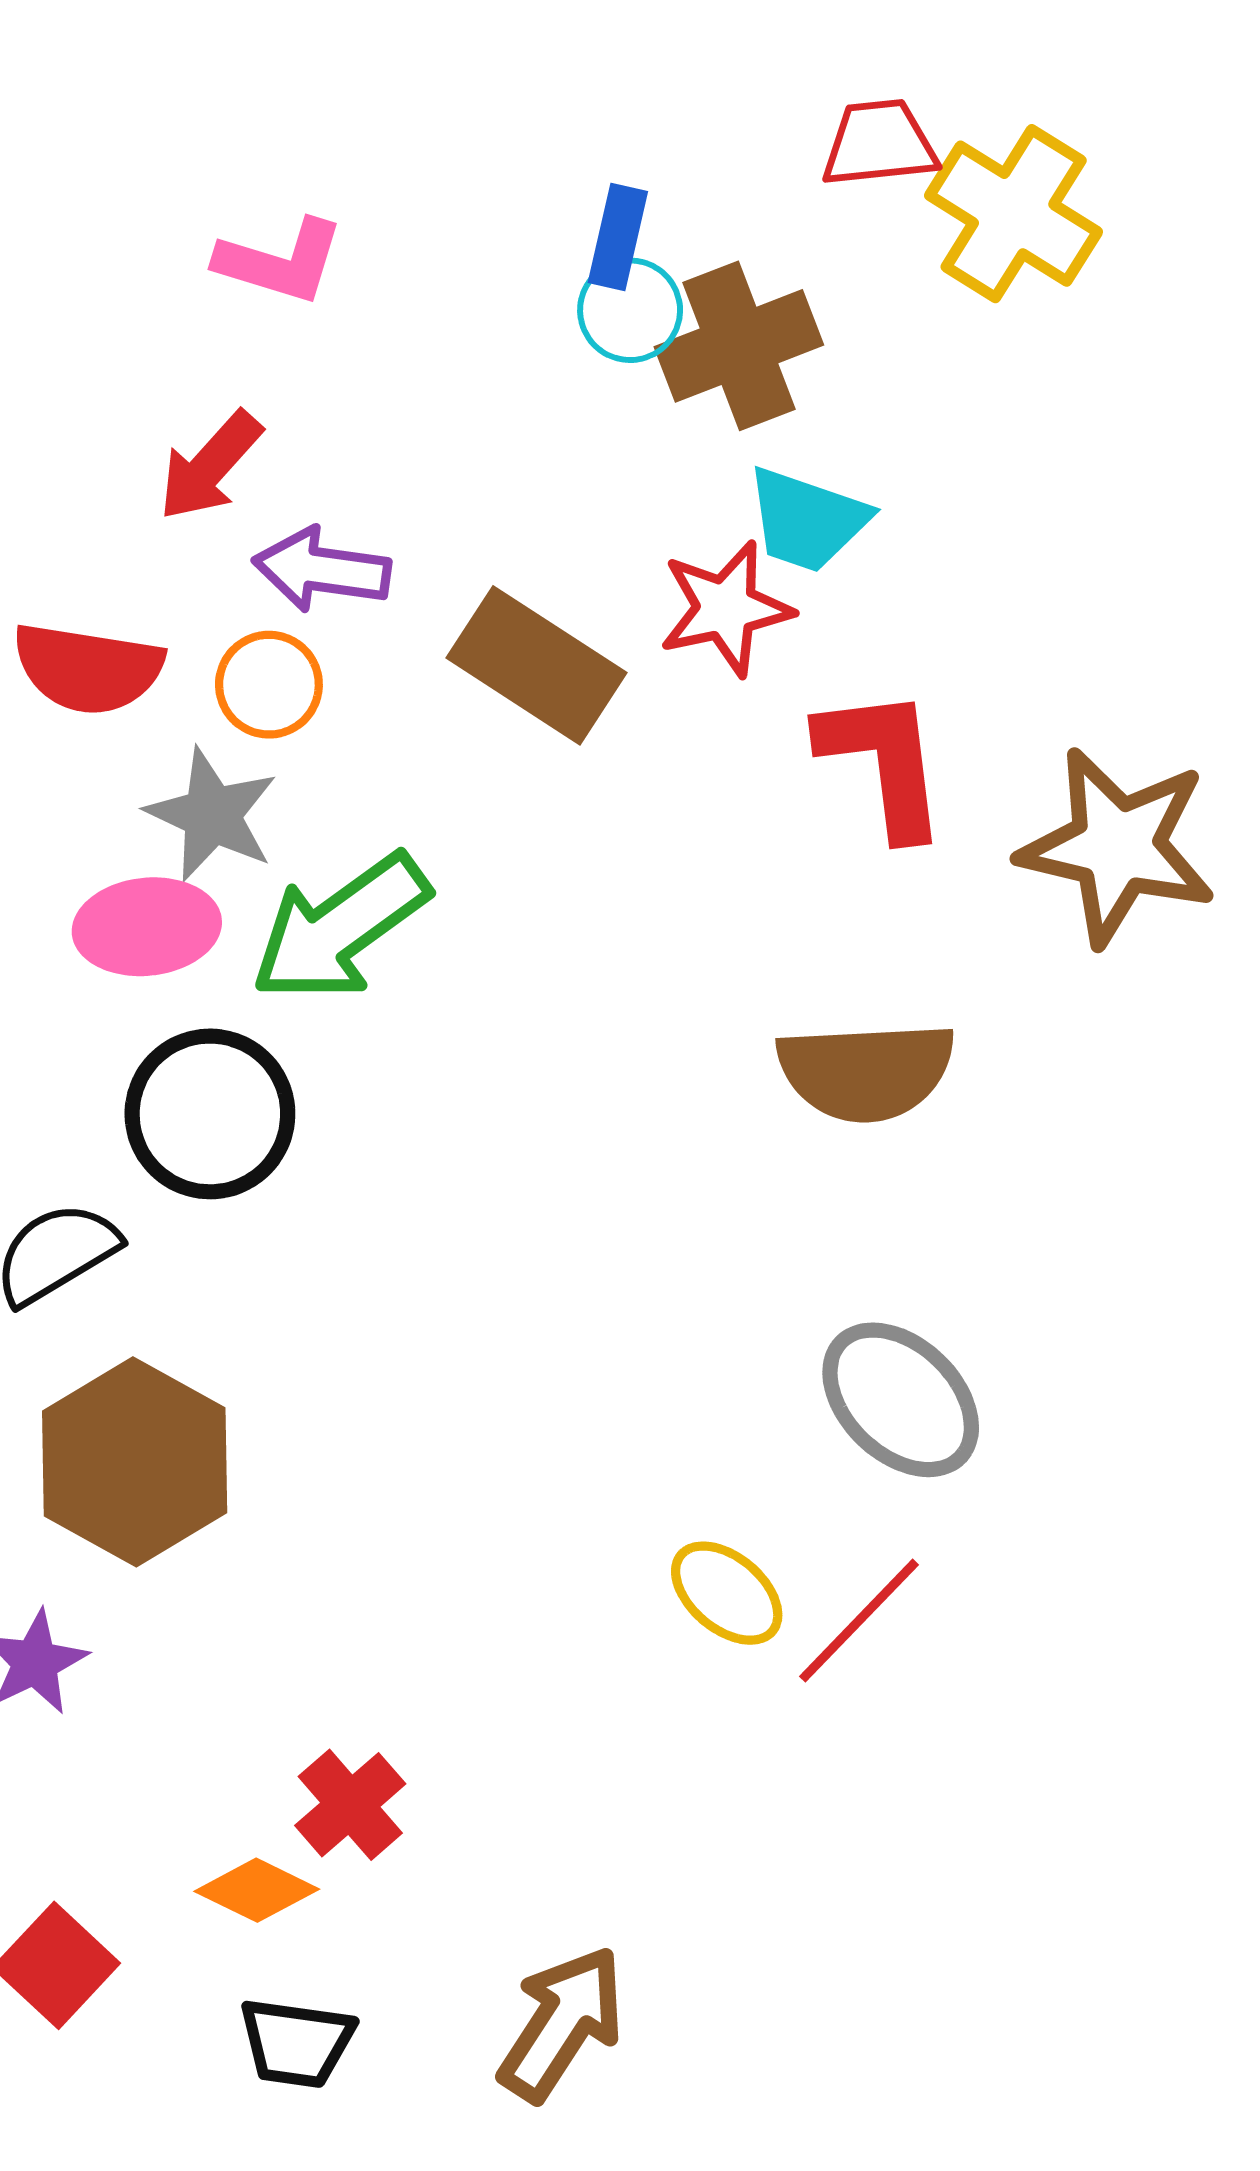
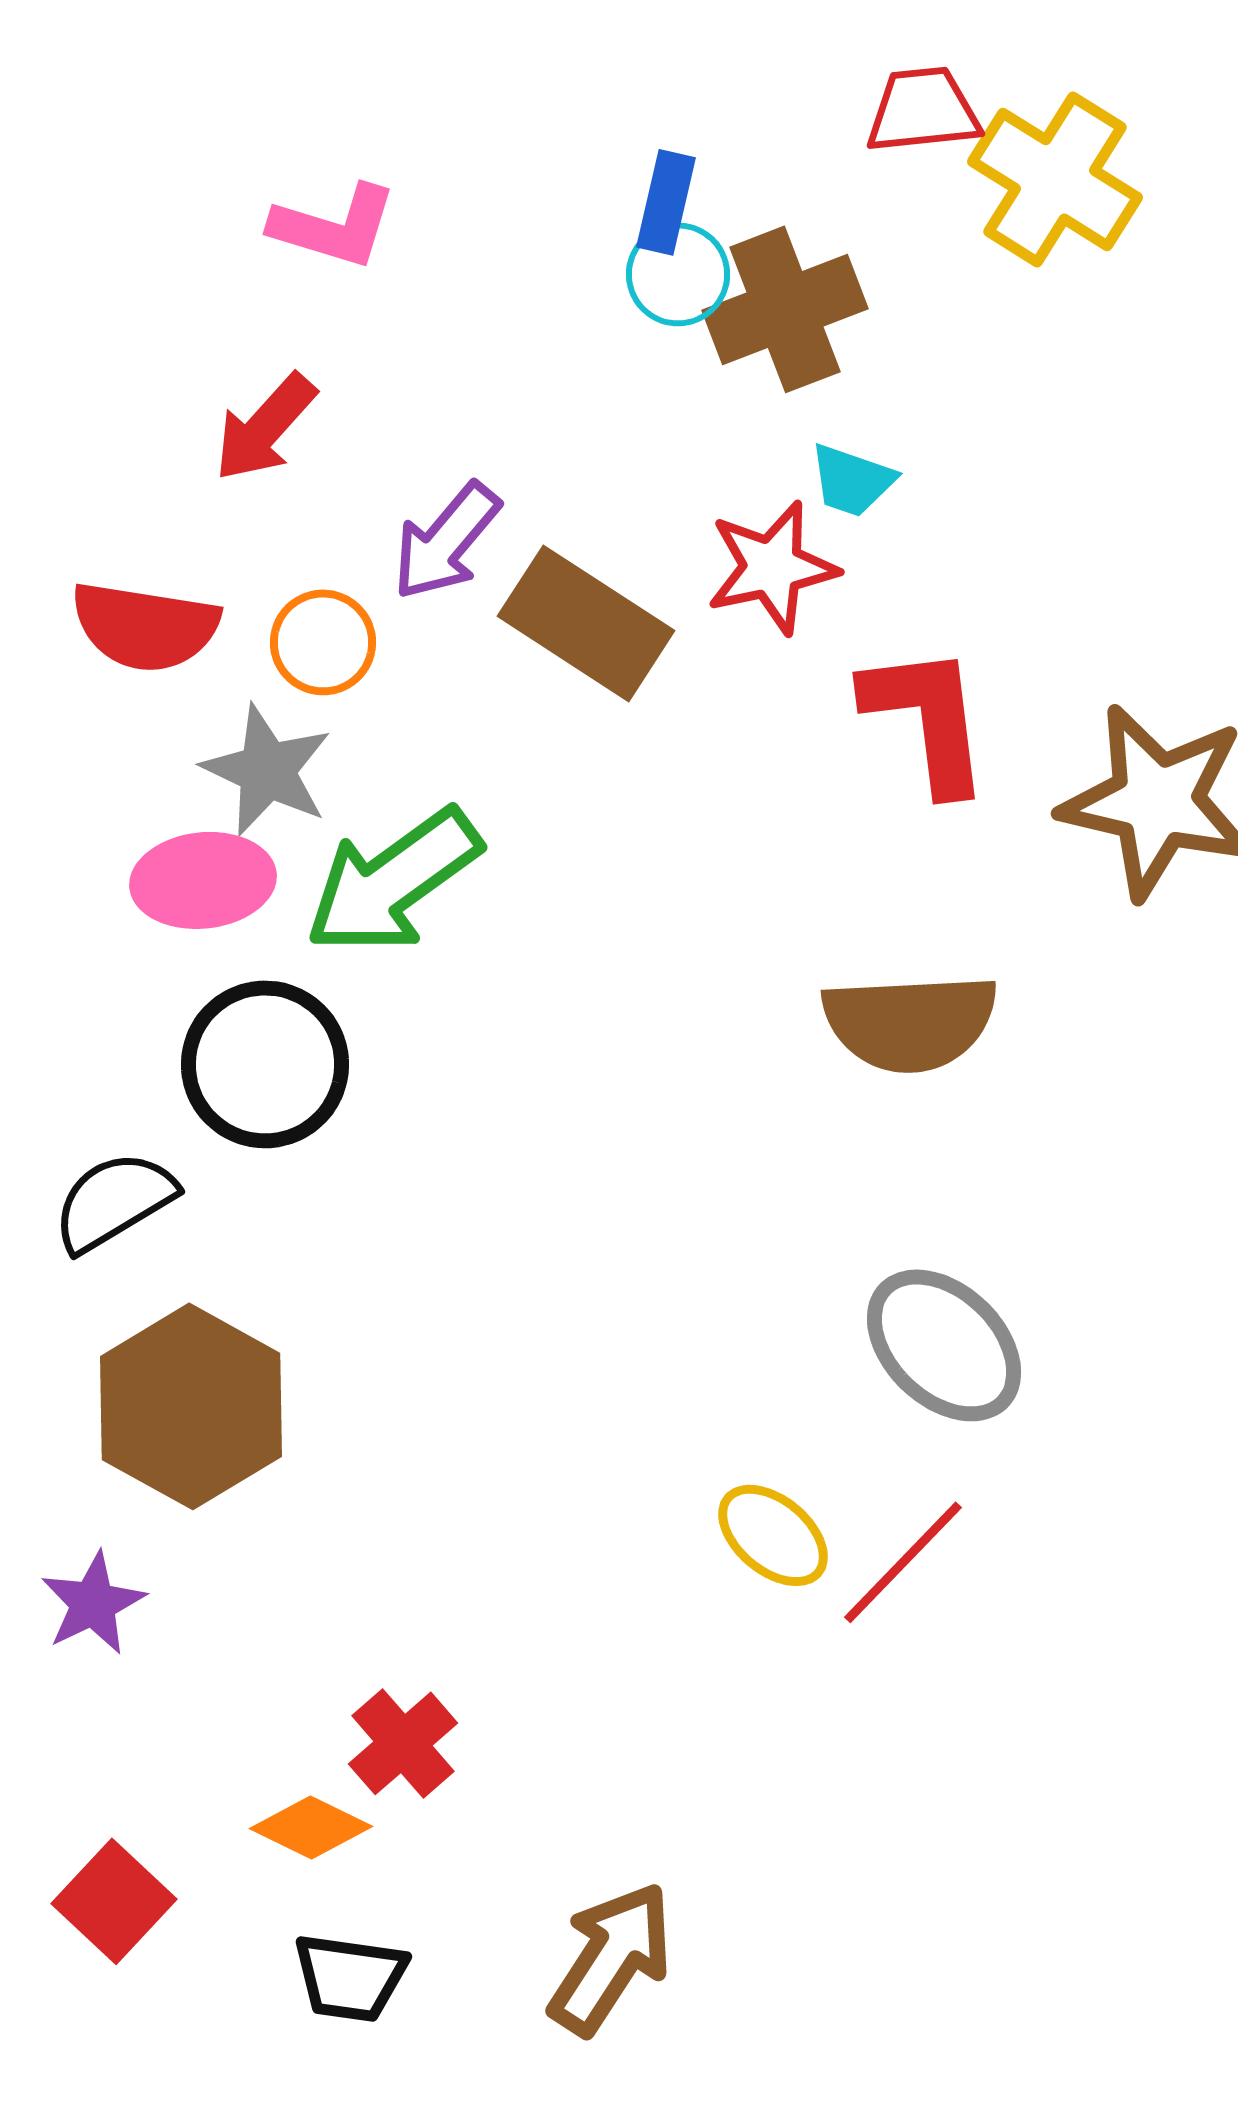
cyan trapezoid: (807, 520) -> (852, 480), size x0.7
purple arrow: (322, 570) -> (446, 541), moved, turned -58

